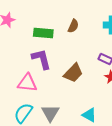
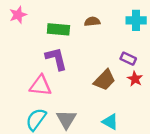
brown semicircle: (73, 26) -> (92, 22), turned -120
brown trapezoid: (73, 73) -> (105, 80), moved

